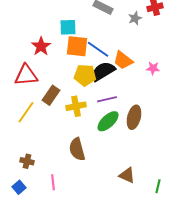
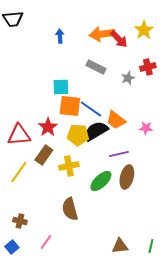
red star: (41, 46) -> (48, 127), moved
purple line: (107, 99) -> (119, 154), moved
brown triangle: (127, 175) -> (120, 246), moved, turned -30
pink line: (53, 182) -> (46, 242), turned 42

